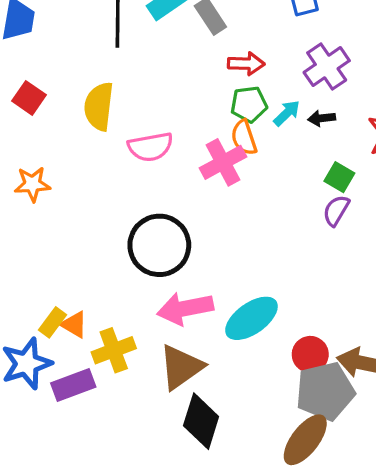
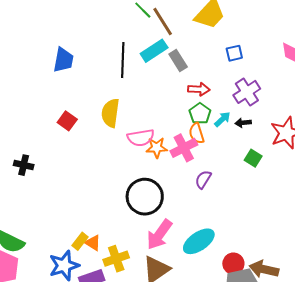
red square: (29, 98) -> (67, 121), moved
green pentagon: (249, 104) -> (200, 114), turned -30
orange star: (32, 184) -> (157, 148), moved
purple semicircle: (336, 210) -> (203, 179), moved
pink arrow: (185, 308) -> (159, 235), turned -44

